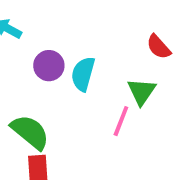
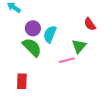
pink line: (121, 121) -> (67, 60), turned 49
green semicircle: (30, 132) -> (32, 47), moved

